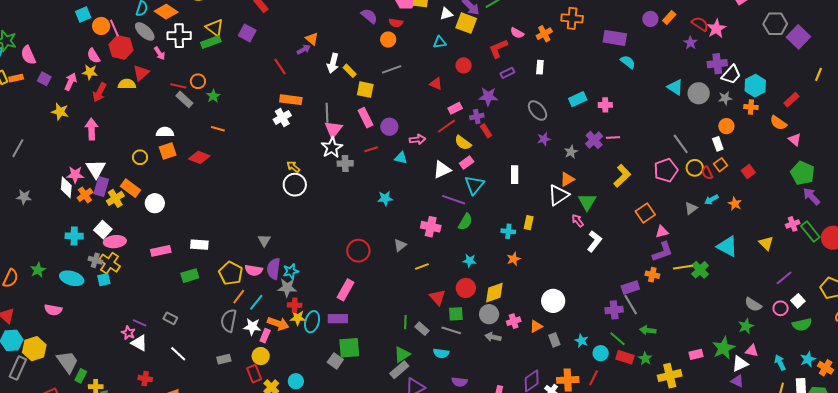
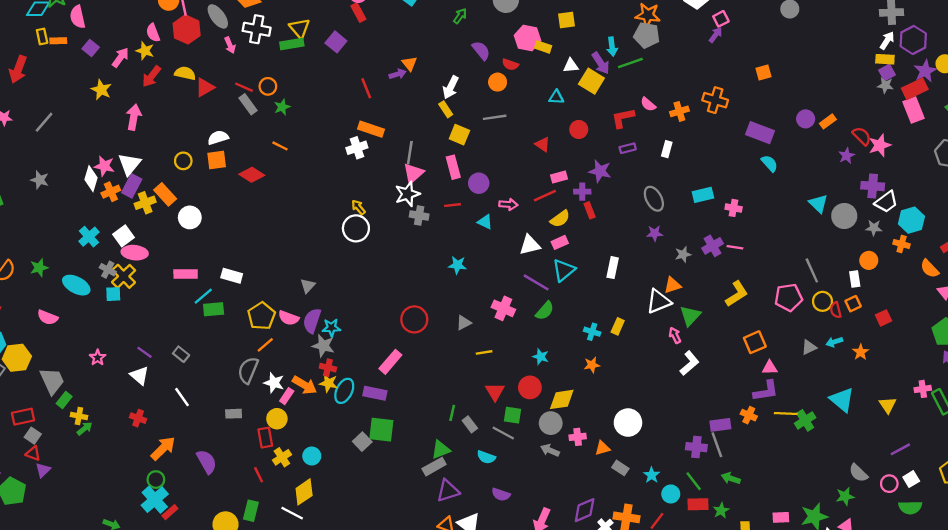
white arrow: (333, 63) -> (451, 87), moved
red triangle: (141, 73) -> (205, 87), moved
white semicircle: (165, 132) -> (218, 138), turned -30
yellow semicircle: (463, 143) -> (560, 219), turned -84
cyan cross: (74, 236) -> (89, 237), turned 36
cyan line: (256, 302) -> (203, 296), moved
pink star: (128, 333) -> (98, 358), moved
gray rectangle: (554, 340) -> (620, 468), turned -48
red rectangle: (625, 357) -> (698, 504), turned -30

